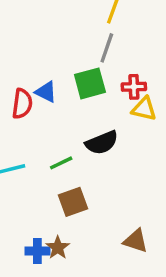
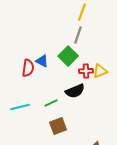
green square: (90, 83) -> (68, 56), turned -30
red cross: (134, 87) -> (86, 71), moved
yellow triangle: (144, 109) -> (100, 71), turned -35

